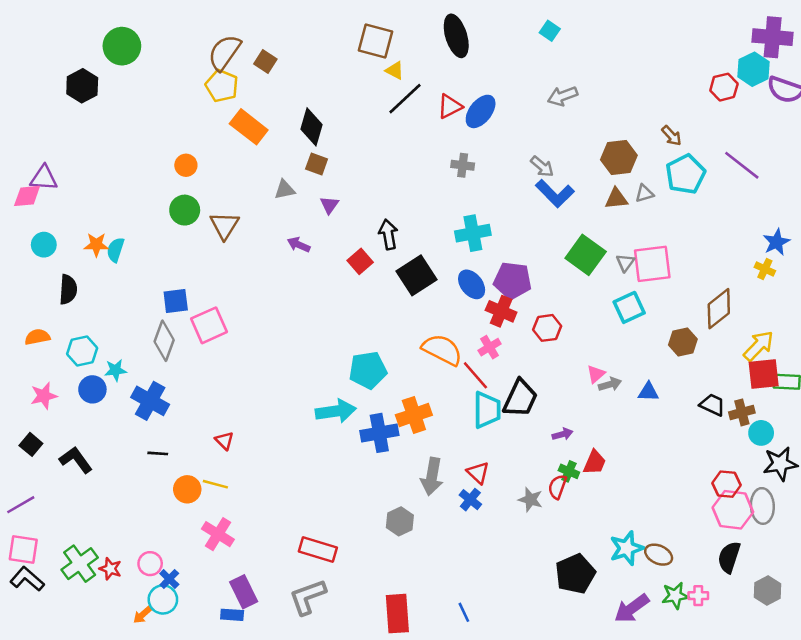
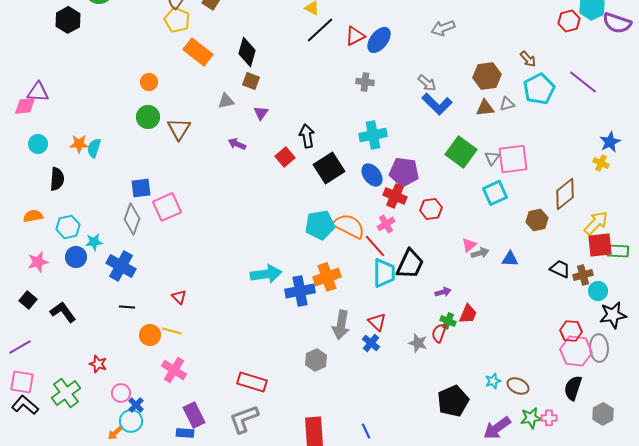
cyan pentagon: (368, 370) -> (320, 225), moved
cyan star: (627, 548) -> (493, 381), size x0.6
red star: (110, 569) -> (98, 364), moved

